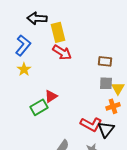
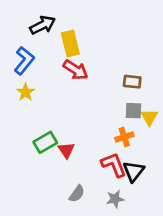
black arrow: (37, 18) -> (43, 25), turned 150
red triangle: (51, 96) -> (66, 150), moved, turned -32
orange cross: (113, 106) -> (124, 137), moved
red L-shape: (91, 124) -> (114, 165), turned -140

